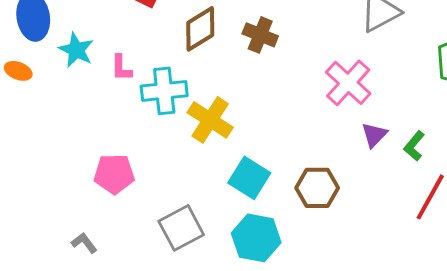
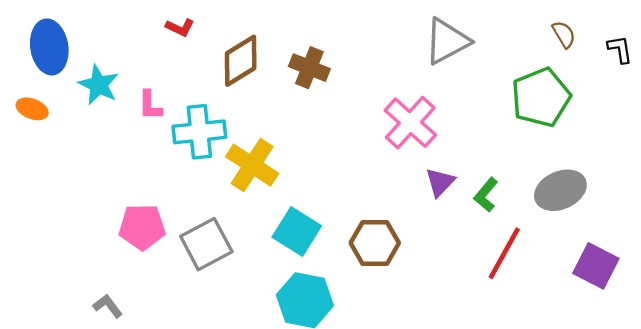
gray square: (181, 228) -> (206, 244), moved

